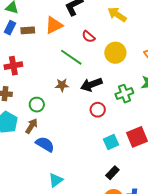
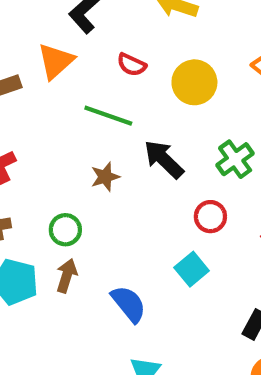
black arrow: (91, 84) -> (164, 159), turned 80
red circle: (98, 110) -> (210, 217), moved
cyan square: (111, 142) -> (192, 269), moved
blue semicircle: (45, 144) -> (129, 304), moved, turned 36

